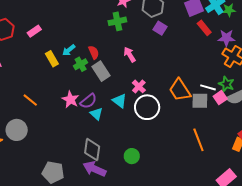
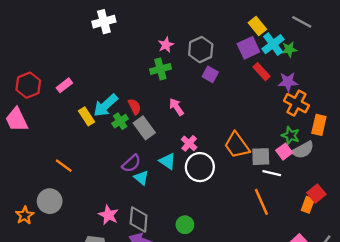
cyan arrow: (69, 50) -> (106, 105), size x1.6
white line: (208, 87) -> (272, 173), moved
pink star: (70, 100) -> (108, 215), moved

